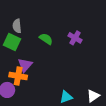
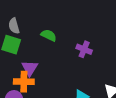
purple cross: (75, 38) -> (84, 49), moved

